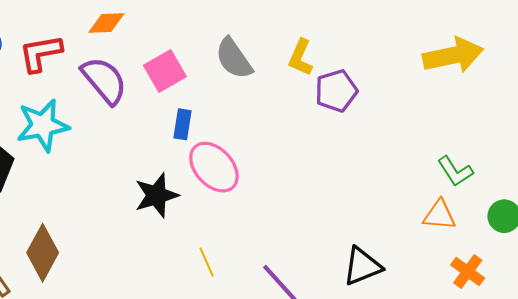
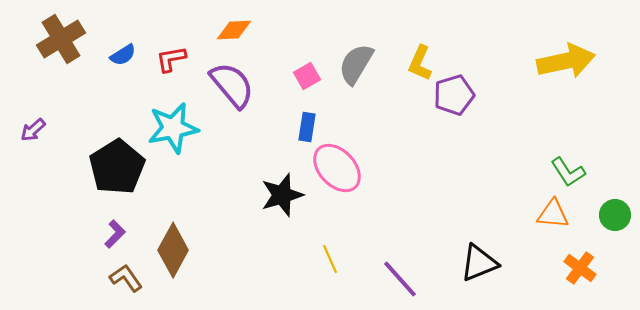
red L-shape: (41, 53) -> (171, 59), size x0.7
gray semicircle: (234, 58) -> (356, 64), turned 66
pink square: (165, 71) -> (307, 76), moved, size x0.7

